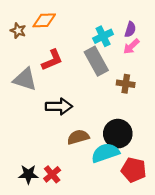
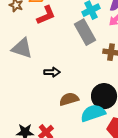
red L-shape: (52, 60) -> (46, 15), moved
black arrow: (59, 106) -> (52, 72), size x0.7

